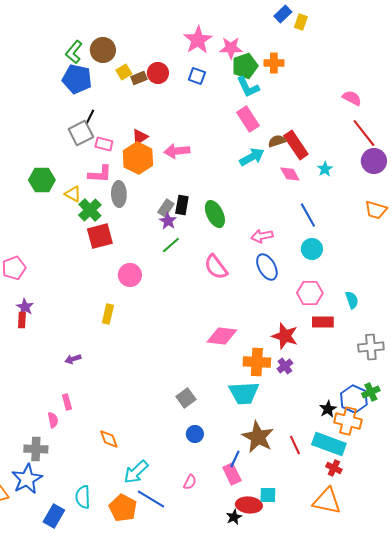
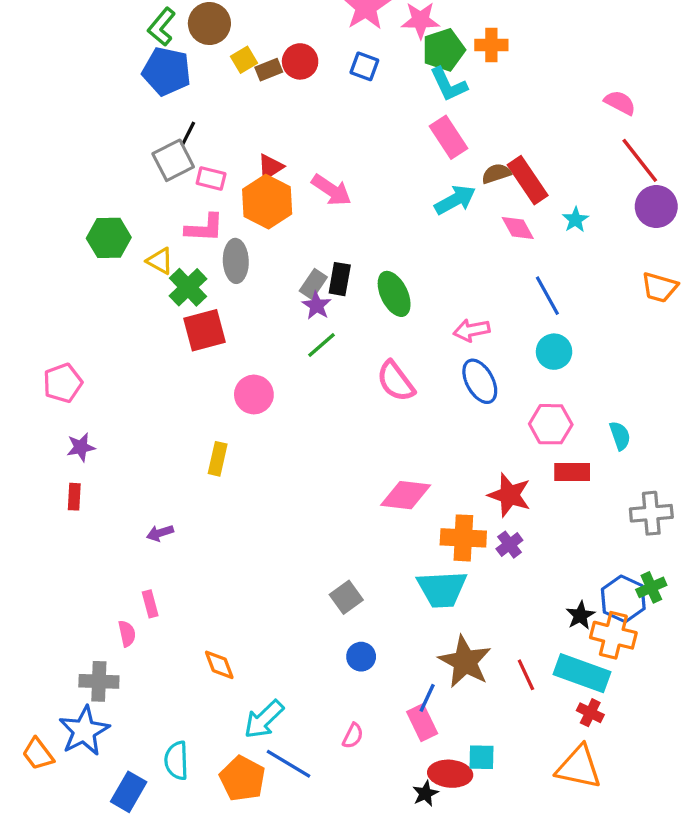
pink arrow: (177, 151) -> (331, 190), turned -140
purple star: (25, 307) -> (81, 447), turned 30
red rectangle: (22, 320) -> (74, 497), moved

